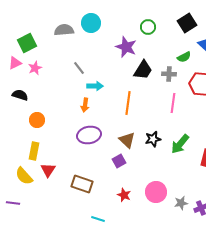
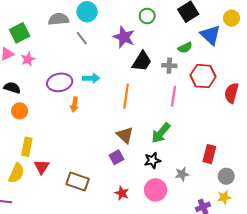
gray line: (79, 68) -> (82, 38), moved
orange arrow: (85, 105) -> (74, 105), moved
orange circle: (37, 120) -> (20, 111), moved
purple ellipse: (89, 135) -> (60, 82), moved
black star: (153, 139) -> (152, 160), moved
green arrow: (180, 144) -> (161, 133), moved
yellow semicircle: (24, 176) -> (16, 173), turned -114
gray star: (181, 203) -> (182, 174), moved

